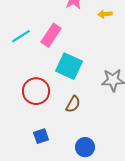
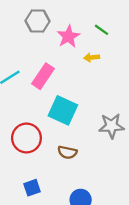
yellow arrow: (105, 14) -> (92, 57), moved
brown semicircle: (73, 104) -> (67, 152), turned 72

